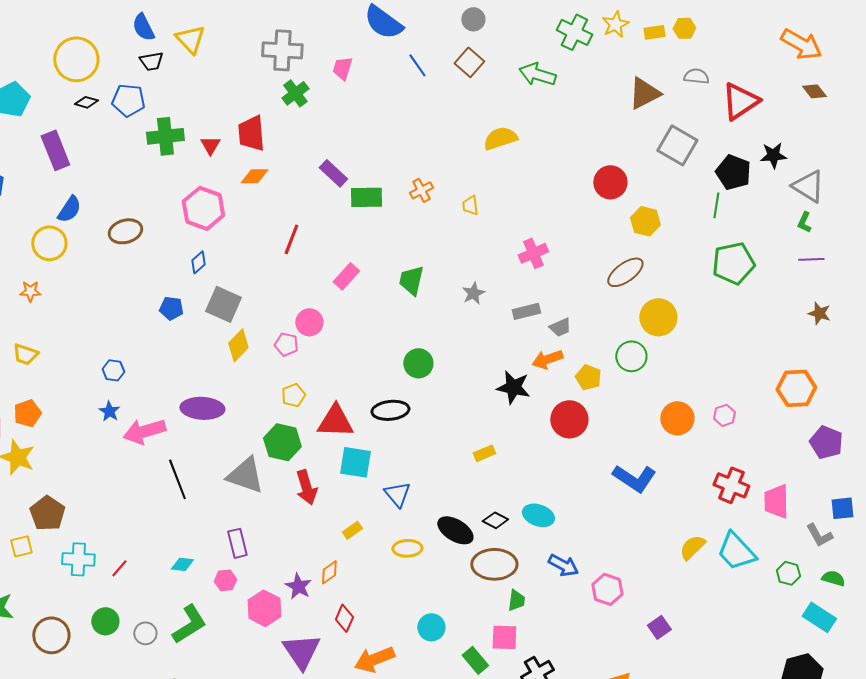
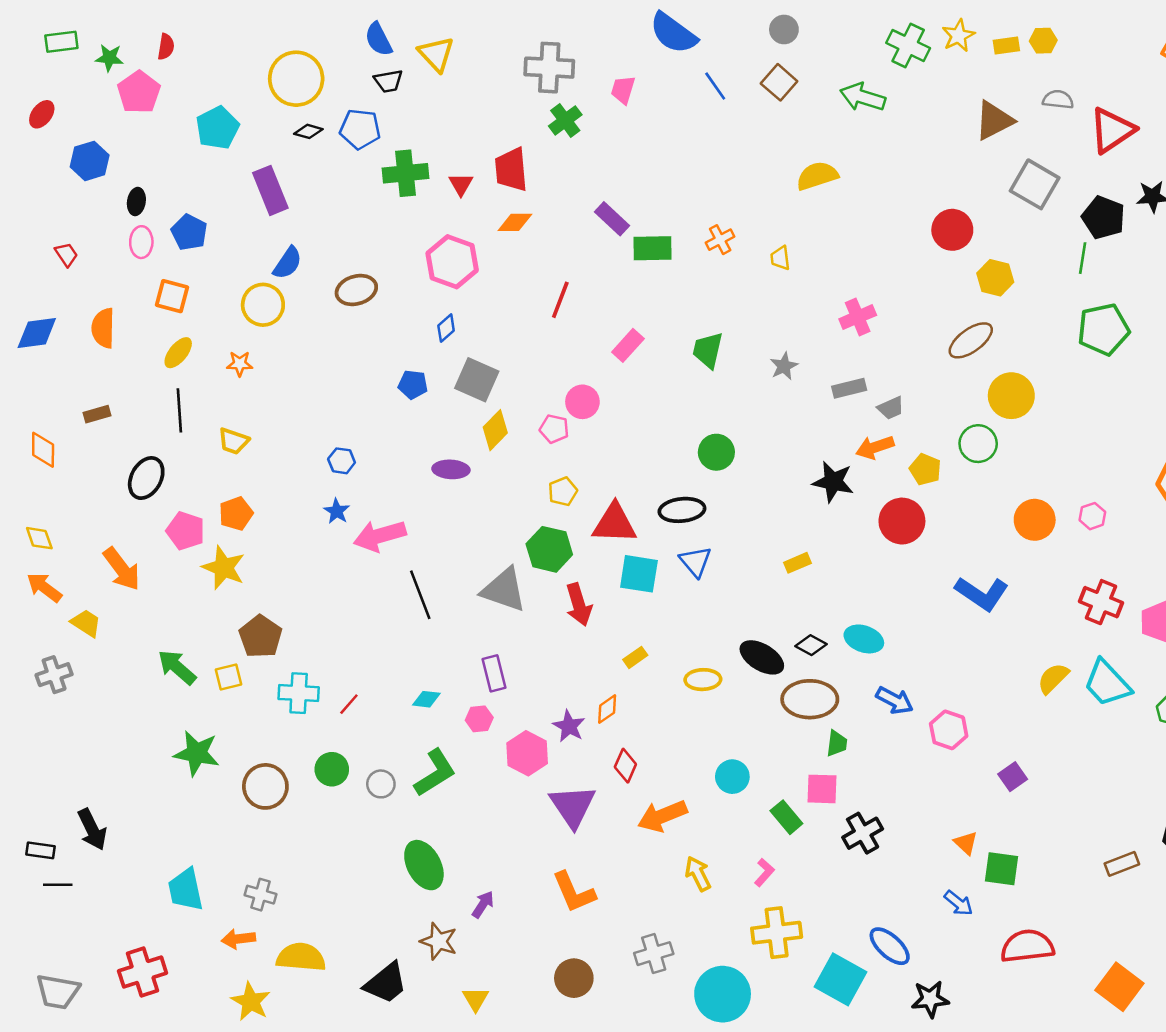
purple ellipse: (202, 408) -> (451, 469), moved, size x0.7
blue triangle: (397, 494) -> (695, 562), moved

